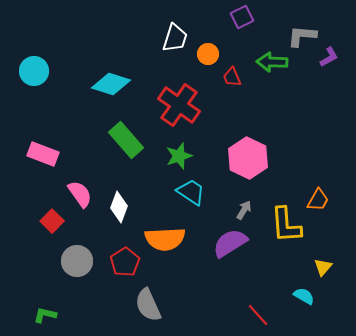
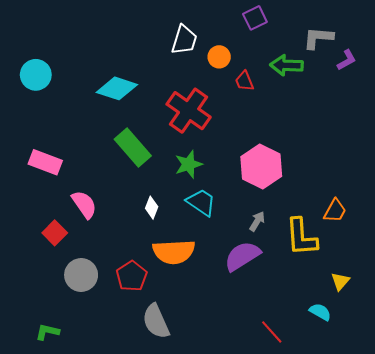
white diamond: (119, 207) -> (152, 208), moved, size x0.7

